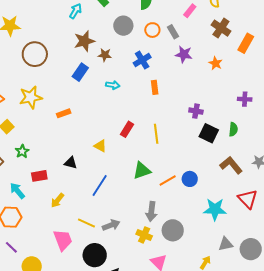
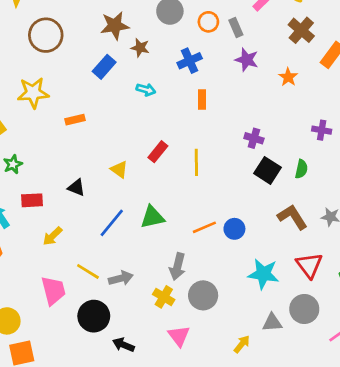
green triangle: (142, 171) -> (152, 217), moved
gray circle: (251, 249) -> (304, 309), moved

